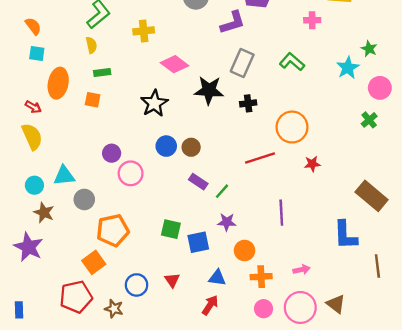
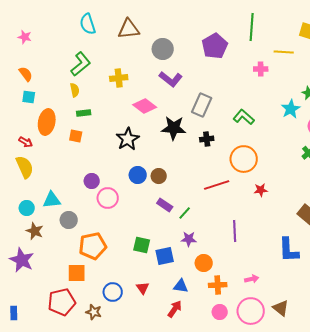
purple L-shape: (233, 23) -> (171, 79), moved, turned 55
green L-shape: (292, 62) -> (244, 117), moved
orange square: (94, 262) -> (77, 273), turned 36

